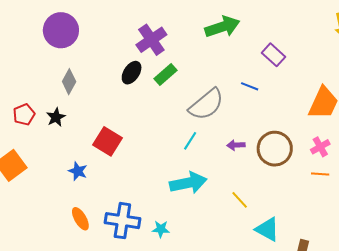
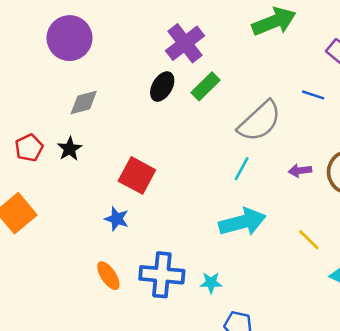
gray diamond: (69, 82) -> (84, 102), turned 50
blue star: (78, 171) -> (117, 219), moved

